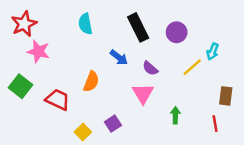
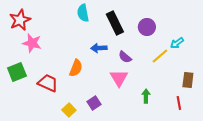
cyan semicircle: (85, 24) -> (83, 13), moved
cyan arrow: (213, 51) -> (177, 43), turned 32
blue arrow: (119, 57) -> (99, 48), turned 140
green square: (20, 86) -> (17, 72), turned 30

